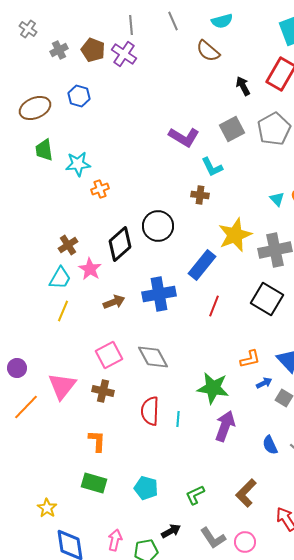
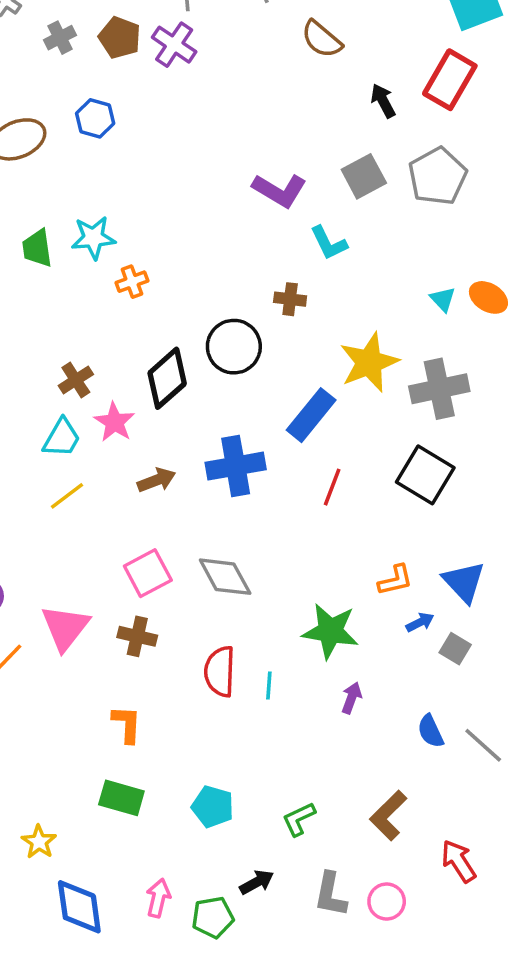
green trapezoid: (44, 150) -> (37, 248), moved
brown cross: (200, 195) -> (290, 299), moved
yellow line: (63, 311) -> (67, 496), turned 30
purple arrow: (225, 426) -> (351, 698), size x0.6
gray L-shape: (213, 538) -> (330, 894), turned 44

